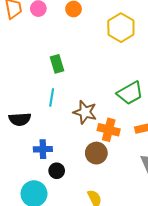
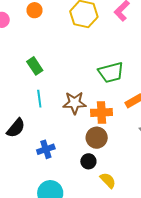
green trapezoid: (130, 93) -> (111, 72), turned 32
black semicircle: (20, 119) -> (16, 128), turned -30
black circle: (57, 171) -> (88, 161), moved

